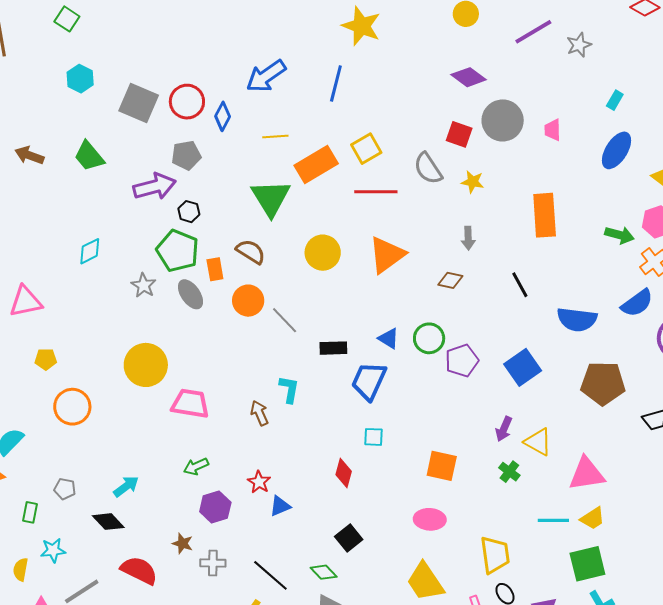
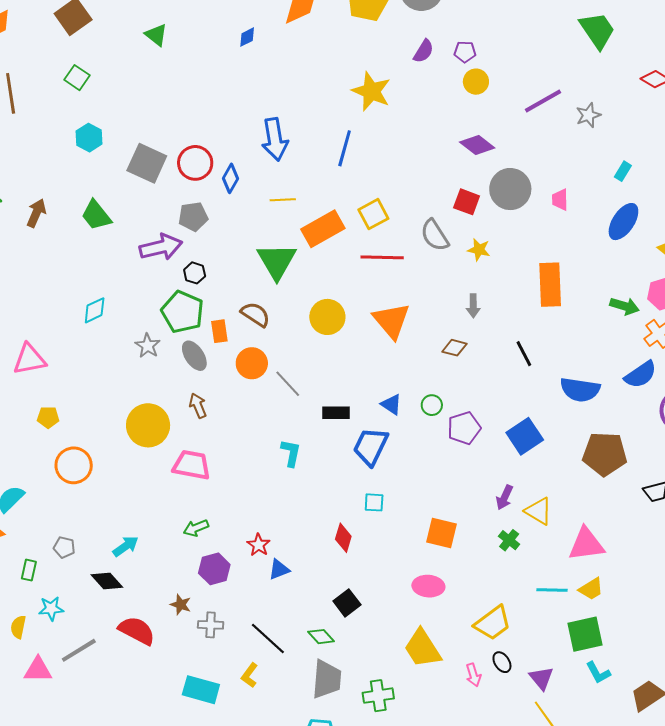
blue arrow: (266, 76) -> (275, 139), turned -66
brown arrow: (29, 155) -> (36, 213), turned 92
orange triangle: (387, 255) -> (391, 321), turned -36
green circle: (429, 338) -> (432, 405), size x0.7
brown arrow: (259, 413) -> (198, 406), moved
yellow trapezoid: (495, 555) -> (493, 623), turned 60

